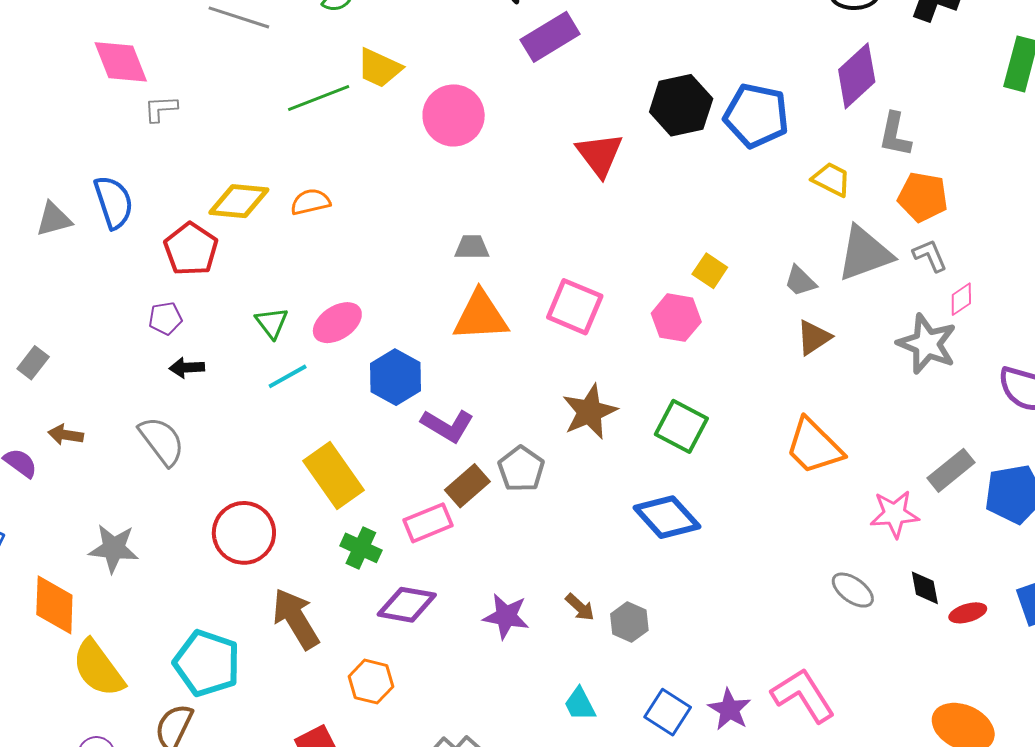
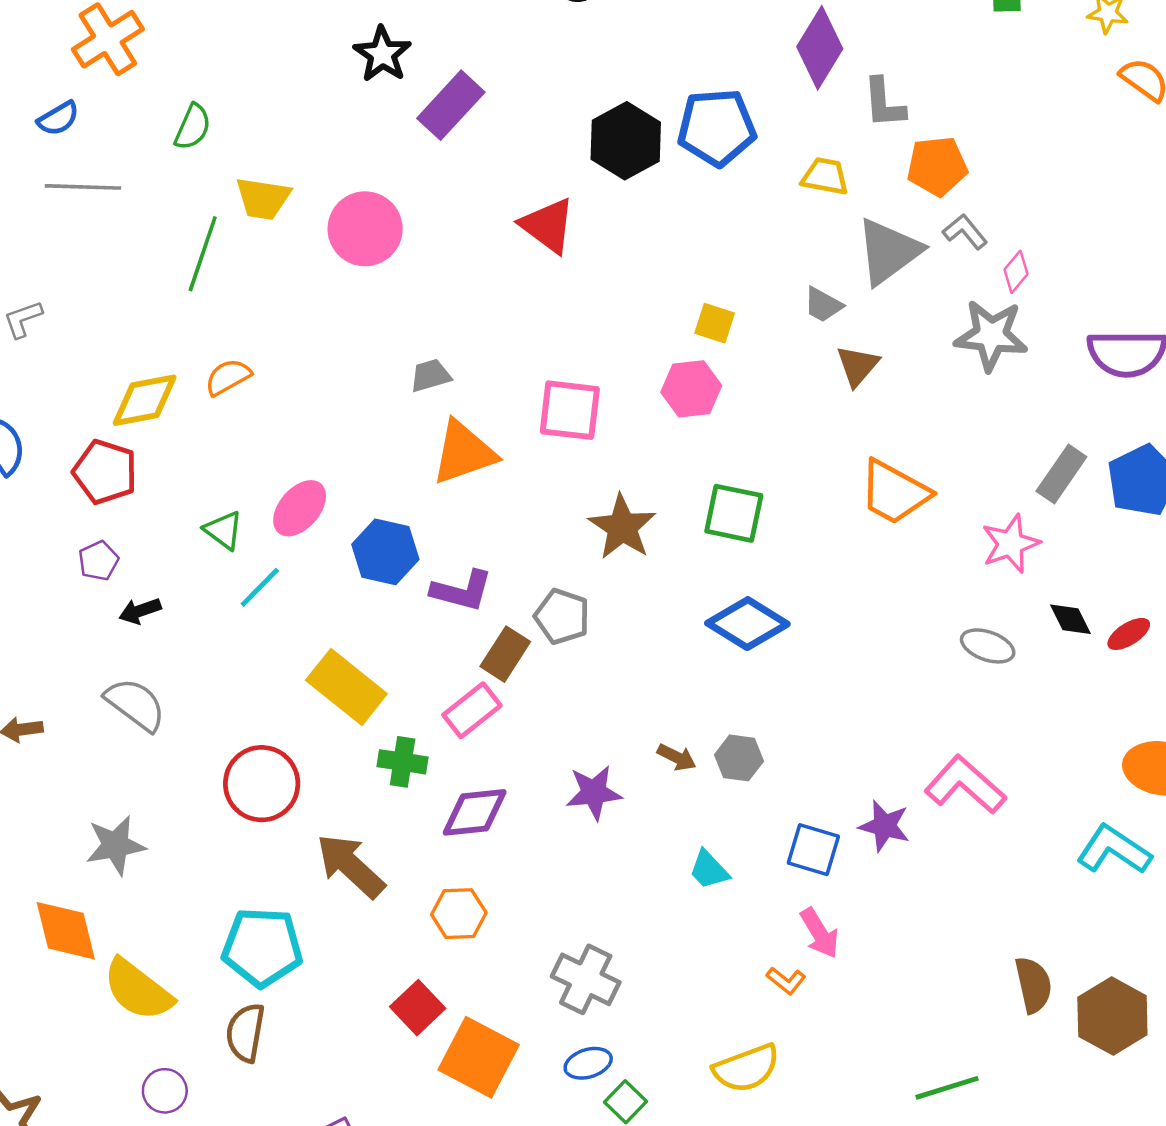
green line: (319, 98) -> (203, 254), turned -34

